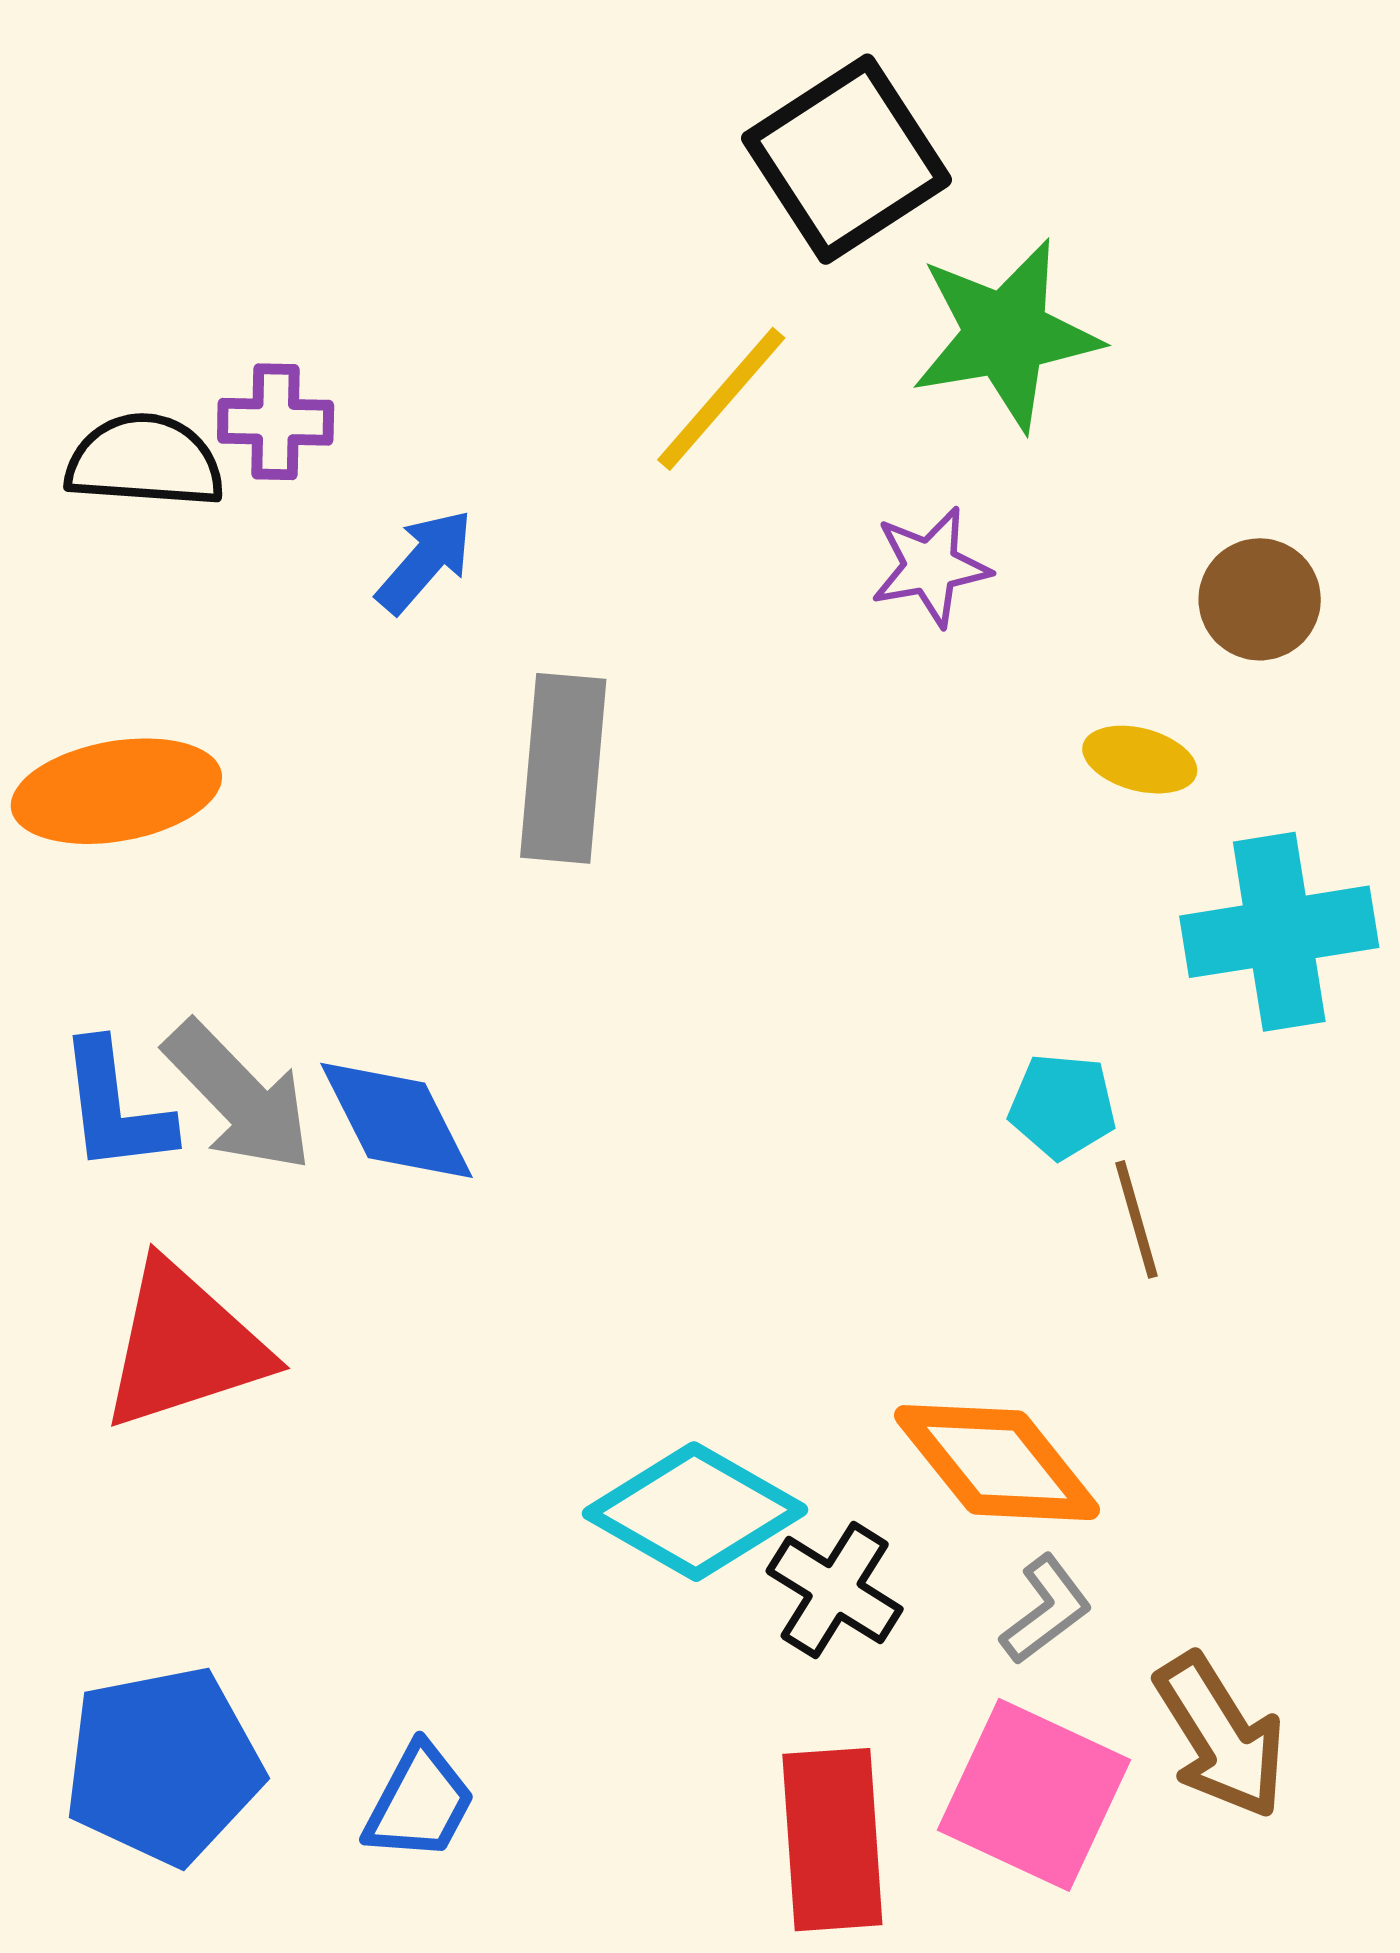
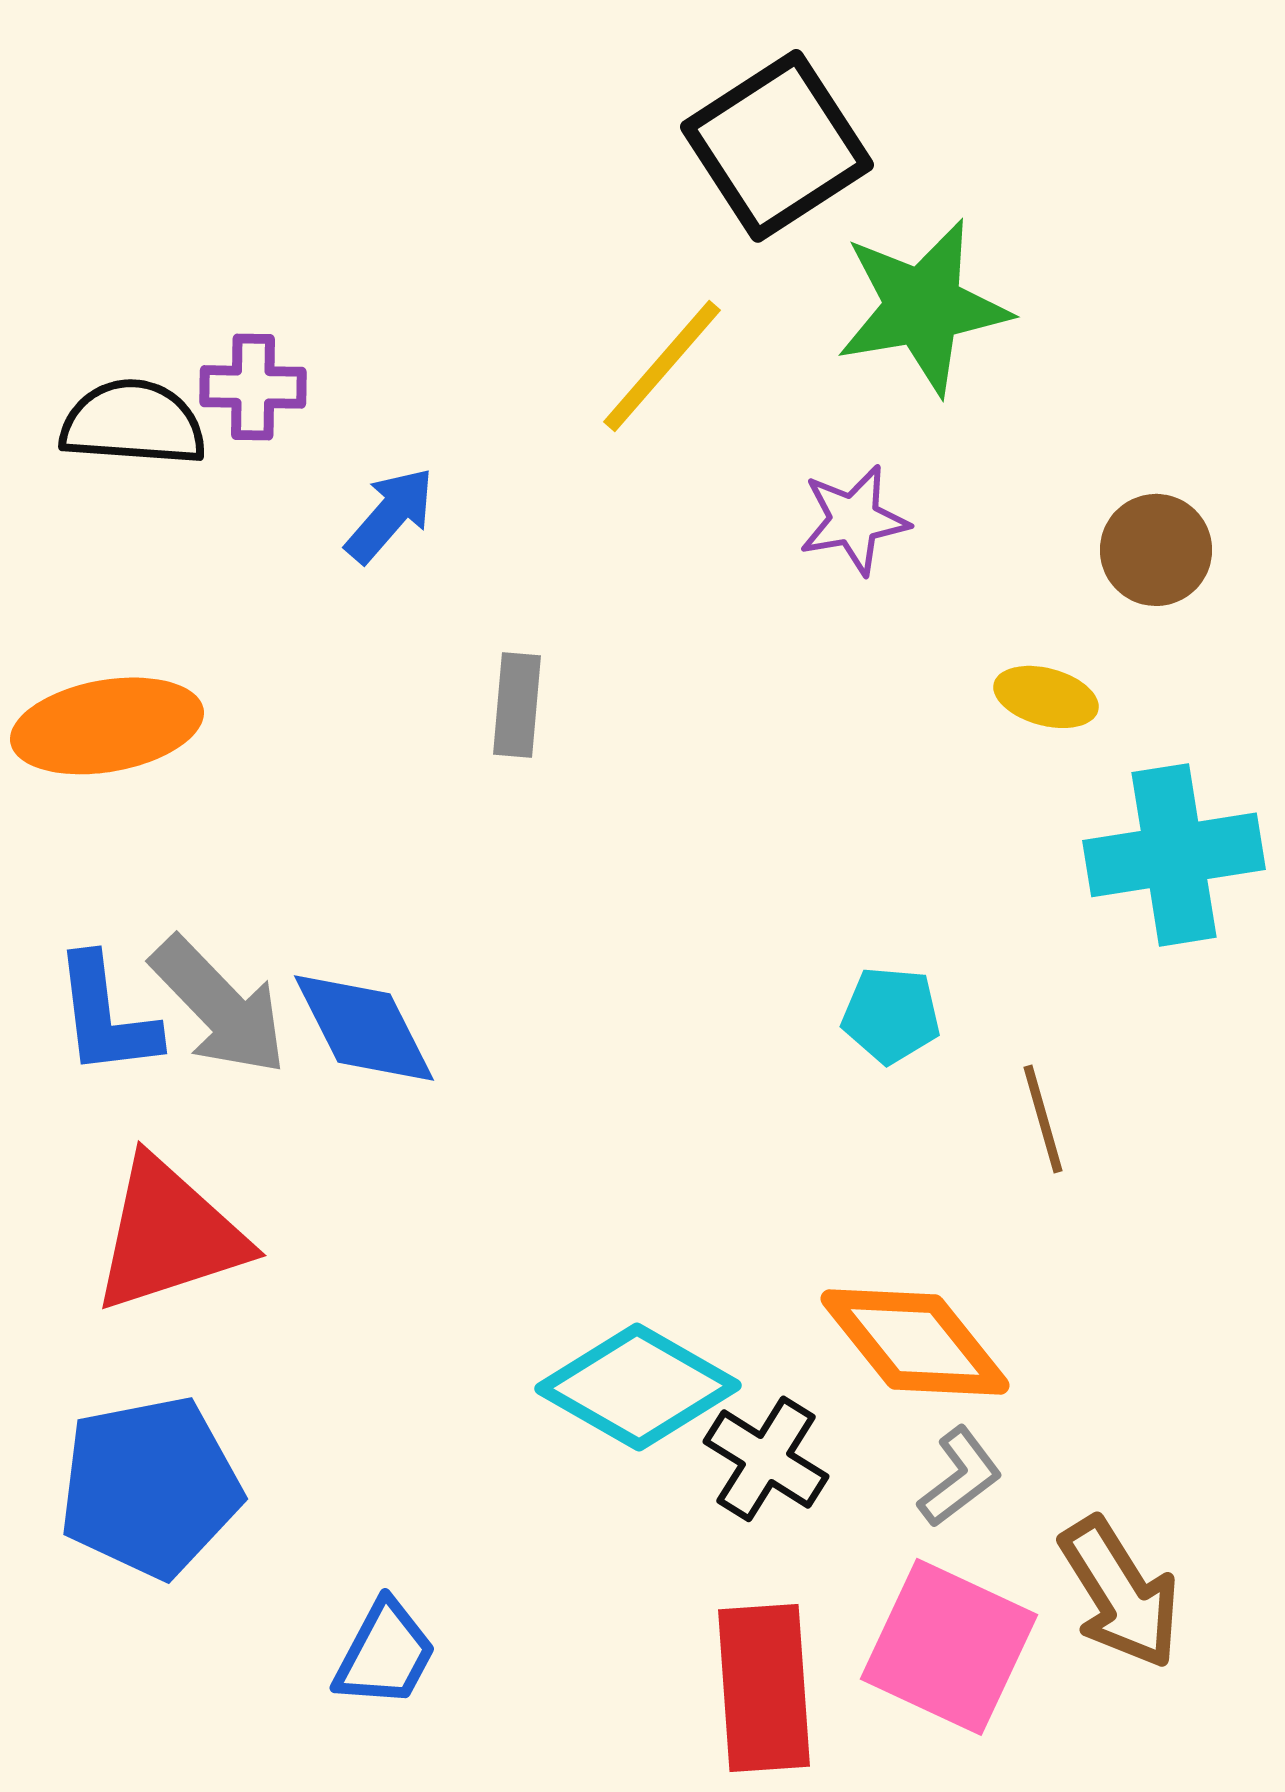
gray rectangle: (563, 768) -> (517, 705), size x0.6
cyan pentagon: (1062, 1106) -> (891, 1015), moved
blue pentagon: (163, 1765) -> (150, 1487), moved

